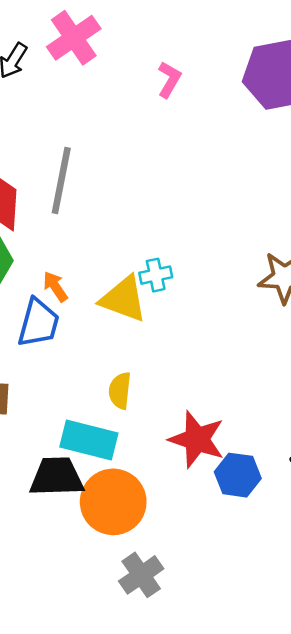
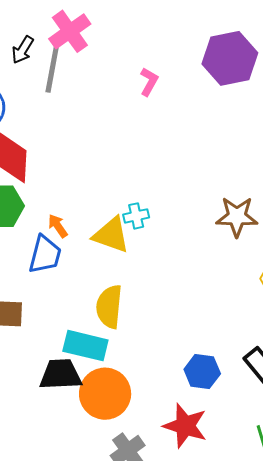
pink L-shape: (169, 79) -> (149, 82), moved
gray line: (61, 180) -> (53, 66), moved
yellow semicircle: (120, 391) -> (109, 307), size x1.5
red star: (197, 439) -> (185, 426), moved

